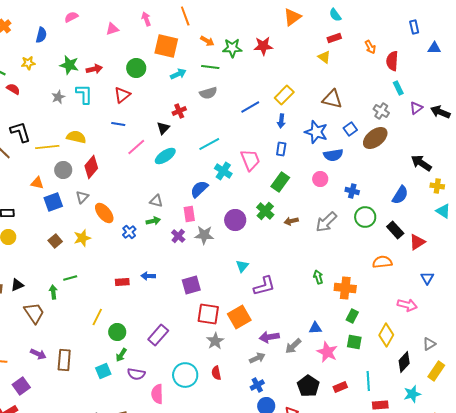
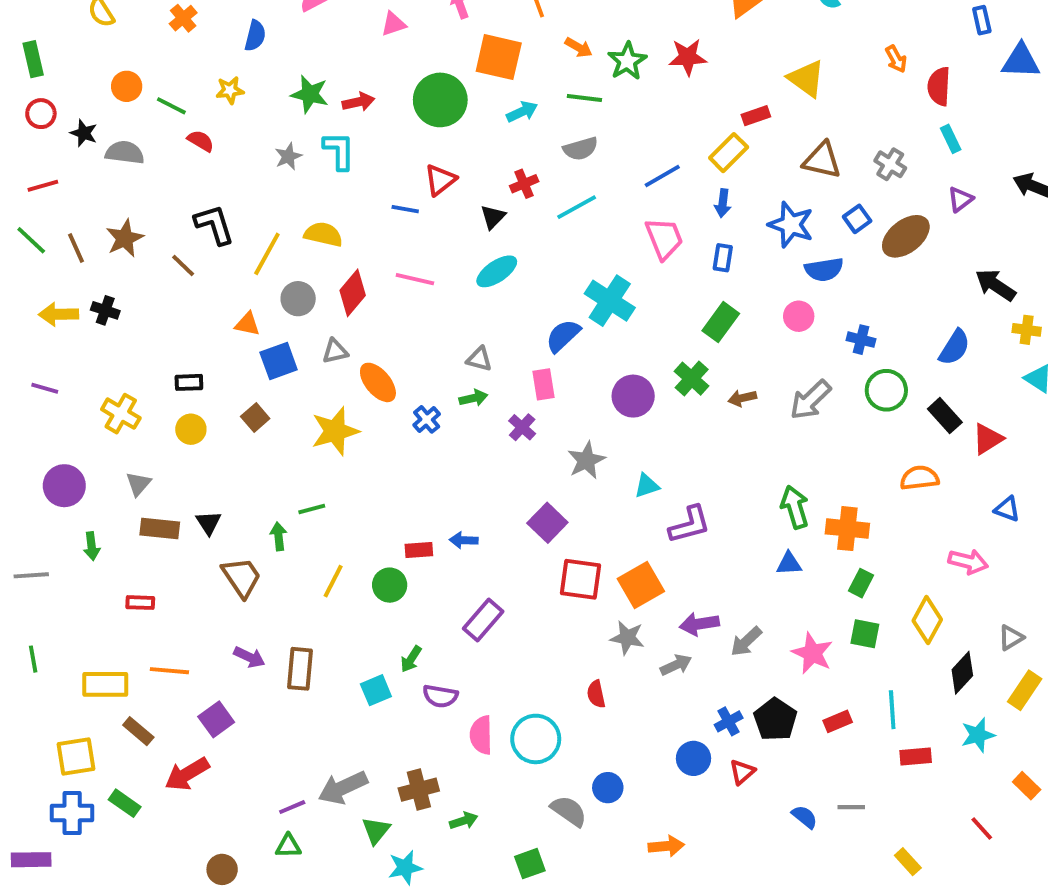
red rectangle: (334, 38) -> (756, 116), moved
green star: (232, 48) -> (627, 61), turned -30
blue triangle: (434, 48) -> (1021, 61), size x1.5
yellow triangle: (324, 57) -> (806, 79), size x1.5
green circle: (136, 68) -> (440, 100), size x1.4
red triangle: (122, 95) -> (440, 180), moved
purple triangle: (416, 108) -> (960, 199), moved
gray cross: (381, 111) -> (890, 164), moved
cyan line: (209, 144) -> (577, 207), moved
yellow line: (47, 147) -> (267, 254), turned -55
pink line: (136, 147) -> (415, 279), moved, turned 54
pink trapezoid: (250, 160) -> (664, 238), moved
cyan cross: (223, 171) -> (610, 301), size x1.4
gray triangle: (82, 197) -> (335, 351), turned 32
gray star: (204, 235) -> (586, 460), moved, turned -30
yellow star: (82, 238) -> (335, 431), size x1.4
brown square: (55, 241) -> (255, 418), moved
cyan triangle: (242, 266) -> (647, 486), turned 32
blue arrow: (148, 276) -> (464, 540), moved
green arrow: (318, 277) -> (795, 507), size x1.5
blue triangle: (427, 278) -> (1007, 509), turned -40
red rectangle: (122, 282) -> (419, 550), moved
black triangle: (17, 285) -> (208, 523), turned -40
purple square: (191, 285) -> (547, 523), turned -30
yellow line: (97, 317) -> (333, 581), moved
blue triangle: (315, 328) -> (789, 564), moved
green circle: (117, 332) -> (390, 585), moved
gray star: (215, 341) -> (627, 638), moved, turned -30
cyan circle: (185, 375) -> (536, 739), moved
blue cross: (257, 385) -> (729, 721), moved

